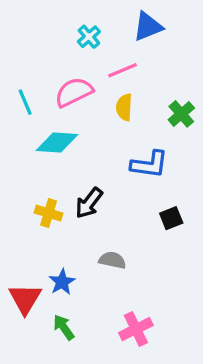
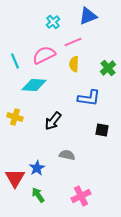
yellow cross: (49, 213) -> (15, 117), moved
black square: (171, 218) -> (102, 130), turned 32

